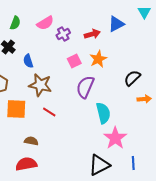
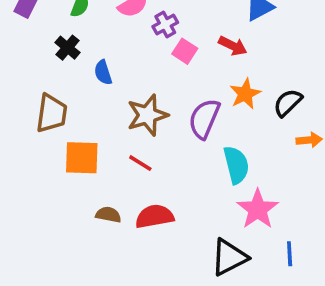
red arrow: (92, 34) -> (233, 46), moved, turned 42
orange star: (98, 59) -> (245, 94), moved
pink square: (74, 61) -> (185, 51), moved, turned -32
brown star: (40, 85) -> (147, 115), moved, turned -30
red semicircle: (26, 164) -> (155, 216), moved

